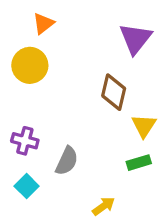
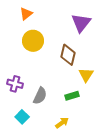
yellow circle: (30, 65) -> (33, 41), moved
green rectangle: (139, 163) -> (72, 96), moved
cyan square: (27, 186) -> (22, 117), moved

